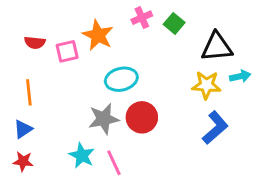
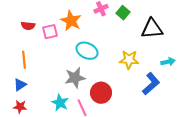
cyan arrow: (240, 76) -> (168, 62), moved
cyan ellipse: (121, 79) -> (87, 51), turned 40
yellow star: (206, 85) -> (129, 60), moved
red circle: (142, 117) -> (101, 93), moved

